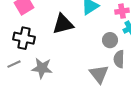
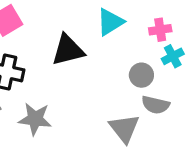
gray semicircle: (119, 59) -> (156, 105), turned -78

